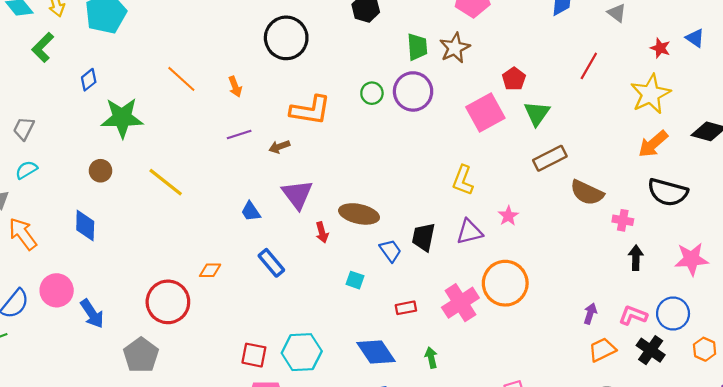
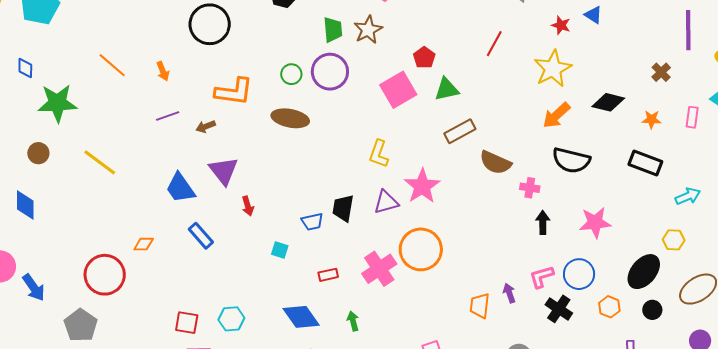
blue diamond: (89, 80) -> (25, 68), turned -50
green triangle: (537, 113) -> (447, 89), turned 44
blue trapezoid: (251, 211) -> (180, 188), size x1.6
brown ellipse: (359, 214) -> (290, 118), moved
pink star: (508, 216) -> (422, 186), size x1.8
blue trapezoid: (390, 251) -> (312, 222), turned 115
purple arrow: (590, 314) -> (509, 293), moved, turned -36
pink L-shape: (633, 315) -> (541, 277), turned -36
orange trapezoid: (602, 350) -> (480, 306), moved, turned -56
cyan hexagon: (302, 352) -> (231, 319), size x0.7

